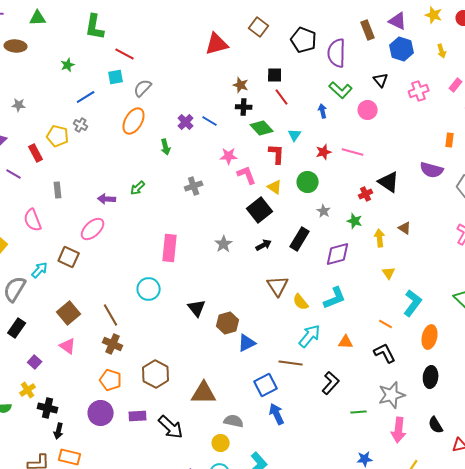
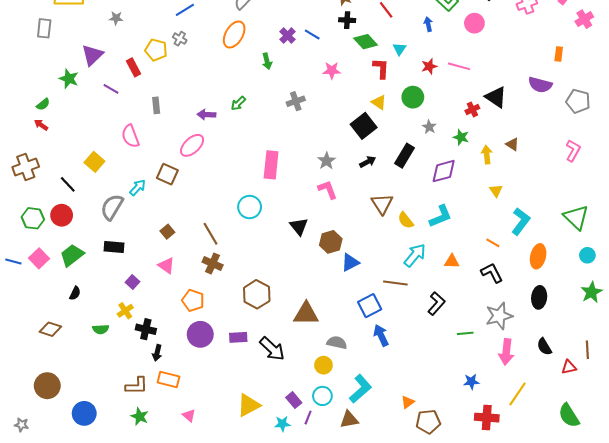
pink L-shape: (247, 175) -> (328, 190), moved
brown square: (69, 313) -> (167, 232), size x0.6
black rectangle: (17, 328) -> (114, 247), turned 60
orange pentagon: (111, 380) -> (193, 300), moved

